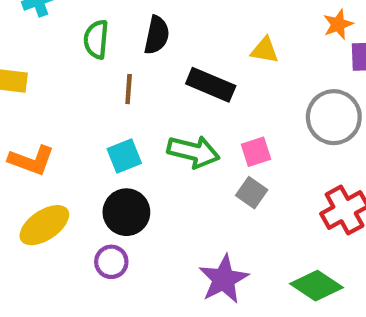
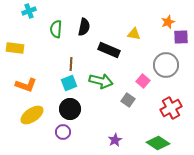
brown line: (129, 89) -> (71, 64), moved
pink square: (256, 152) -> (143, 81), moved, turned -32
purple star: (224, 279) -> (115, 140), size x0.6

